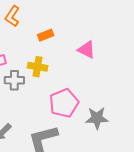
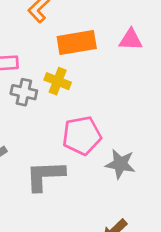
orange rectangle: (46, 35) -> (77, 42), size x1.8
pink triangle: (87, 50) -> (131, 40), moved, turned -36

